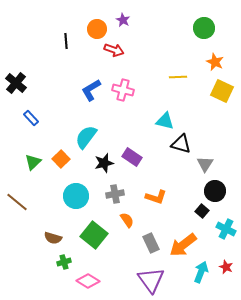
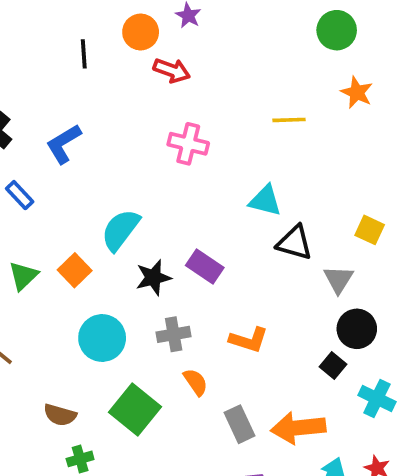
blue L-shape: (91, 90) -> (64, 144), moved
yellow square: (222, 91) -> (370, 230), moved, size x0.7
orange arrow: (183, 245) -> (298, 428), turned 32

